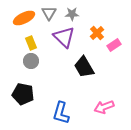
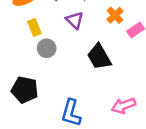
purple triangle: (64, 37) -> (75, 20), size x0.7
gray circle: (31, 61) -> (47, 48), moved

